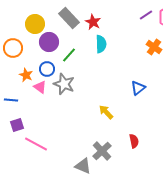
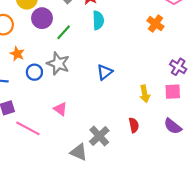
blue circle: (47, 69) -> (34, 72), moved
pink triangle: (40, 87) -> (60, 109), moved
blue triangle: (138, 88) -> (105, 72), moved
yellow arrow: (106, 112) -> (145, 94), moved, turned -147

